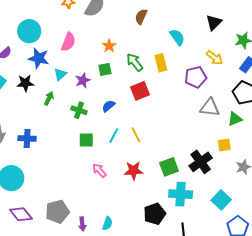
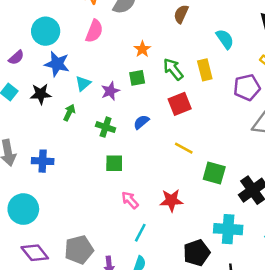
pink semicircle: (68, 42) -> (94, 31), moved
yellow line: (136, 135) -> (184, 148), moved, turned -35
cyan line: (114, 136) -> (140, 233), moved
green square: (169, 167) -> (214, 173), moved, turned 36

